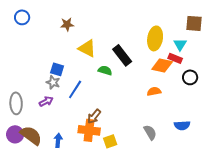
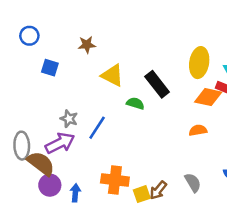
blue square: (57, 69) -> (50, 68), moved
purple arrow: (46, 101) -> (60, 143), size x1.6
brown arrow: (94, 116) -> (158, 190), moved
purple circle: (15, 134) -> (50, 185), moved
brown semicircle: (31, 135) -> (41, 163), moved

